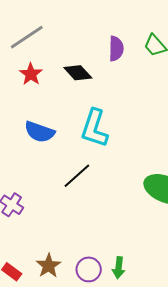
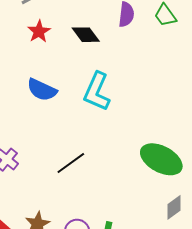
black line: (77, 176) -> (71, 163), moved

